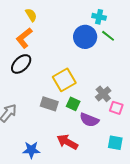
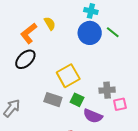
yellow semicircle: (31, 15) -> (50, 24), moved
cyan cross: (99, 17) -> (91, 11), moved
gray cross: (103, 94) -> (107, 90), turned 35
pink square: (116, 108) -> (120, 104), turned -32

